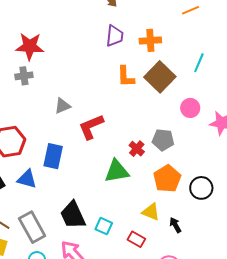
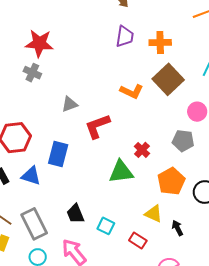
gray cross: (24, 76) -> (32, 73), turned 30
orange L-shape: (126, 77) -> (132, 91), moved, turned -65
gray pentagon: (163, 140) -> (183, 141), moved
black trapezoid: (73, 215) -> (75, 214), size x0.7

